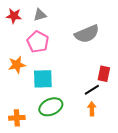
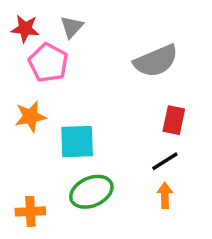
gray triangle: (40, 15) -> (72, 27), turned -32
pink pentagon: (38, 42) -> (48, 63), moved
red rectangle: (104, 74) -> (174, 120), moved

